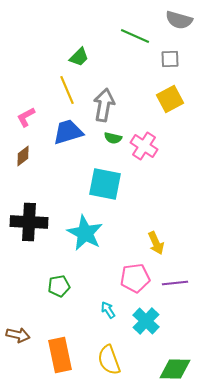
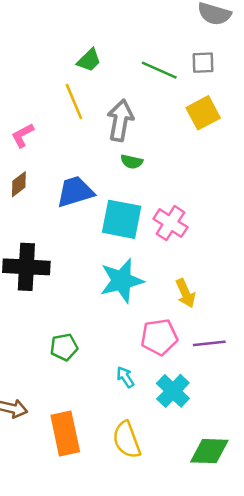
green line: (135, 36) -> (159, 70), moved
blue trapezoid: (68, 132) -> (75, 192), moved
pink cross: (144, 146) -> (170, 223), moved
cyan star: (85, 233) -> (122, 281), moved, turned 30

